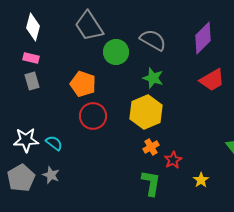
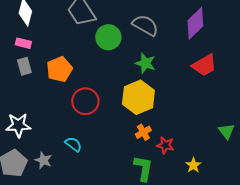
orange pentagon: (83, 84) -> (59, 69), moved, turned 30
cyan semicircle: (54, 143) -> (73, 144), moved
red star: (173, 160) -> (165, 145), turned -30

